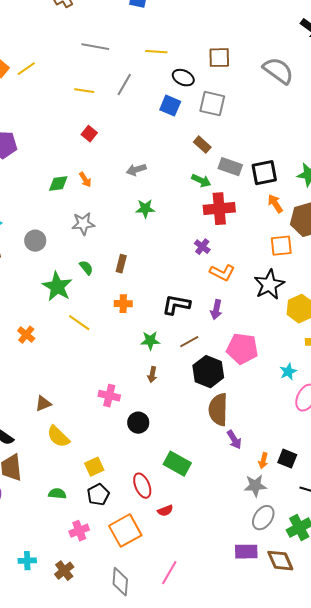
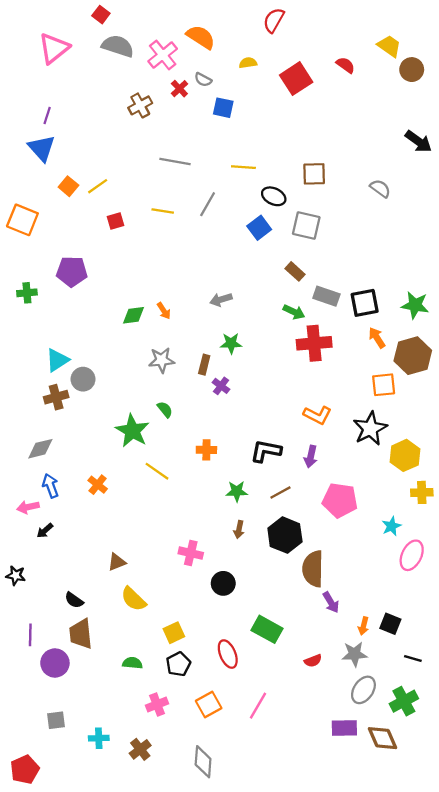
gray semicircle: (278, 71) -> (380, 188), size x0.6
blue square: (170, 106) -> (259, 228), turned 30
red square: (89, 134) -> (116, 221), moved, turned 35
gray circle: (35, 241) -> (83, 379), moved
purple cross: (202, 247) -> (221, 386), moved
brown rectangle: (121, 264) -> (204, 365), moved
black hexagon: (208, 372) -> (285, 535), moved
red semicircle: (165, 511) -> (313, 661), moved
orange square: (125, 531) -> (209, 704), size x0.7
pink line: (169, 573) -> (258, 706), moved

